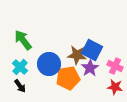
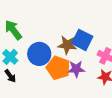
purple star: (90, 68) -> (76, 69), moved, turned 30
orange pentagon: (68, 78) -> (58, 68), turned 30

